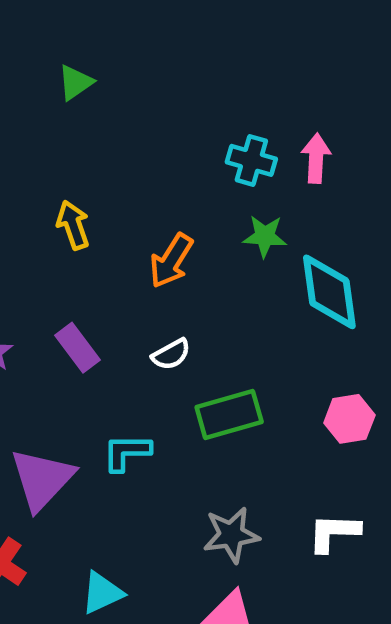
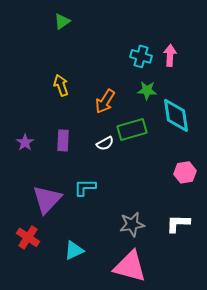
purple rectangle: (78, 348) -> (63, 140), turned 40
green rectangle: (229, 414) -> (132, 129), moved

